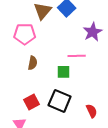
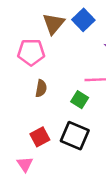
green square: (64, 72) -> (80, 100), turned 32

